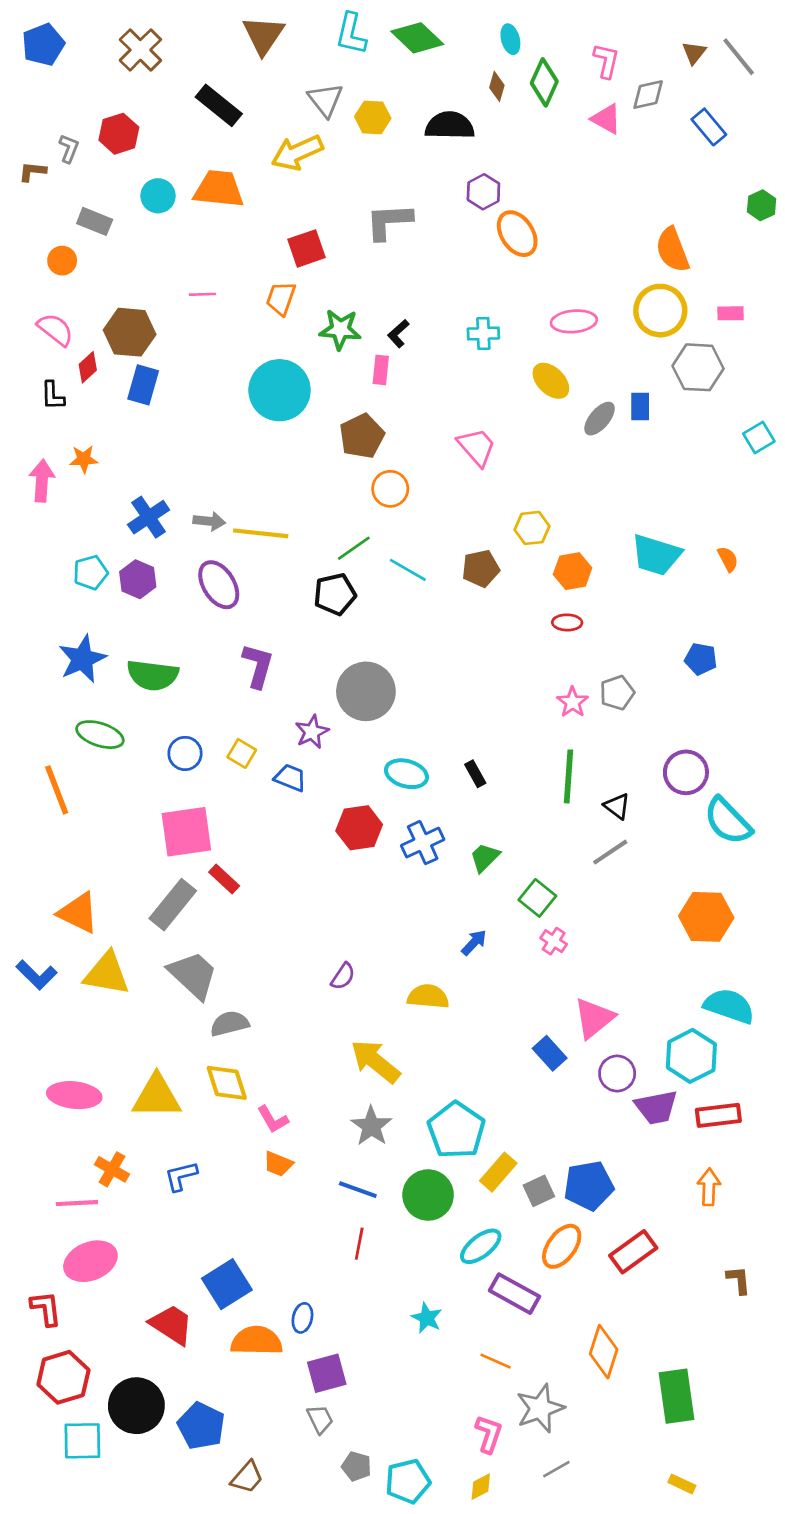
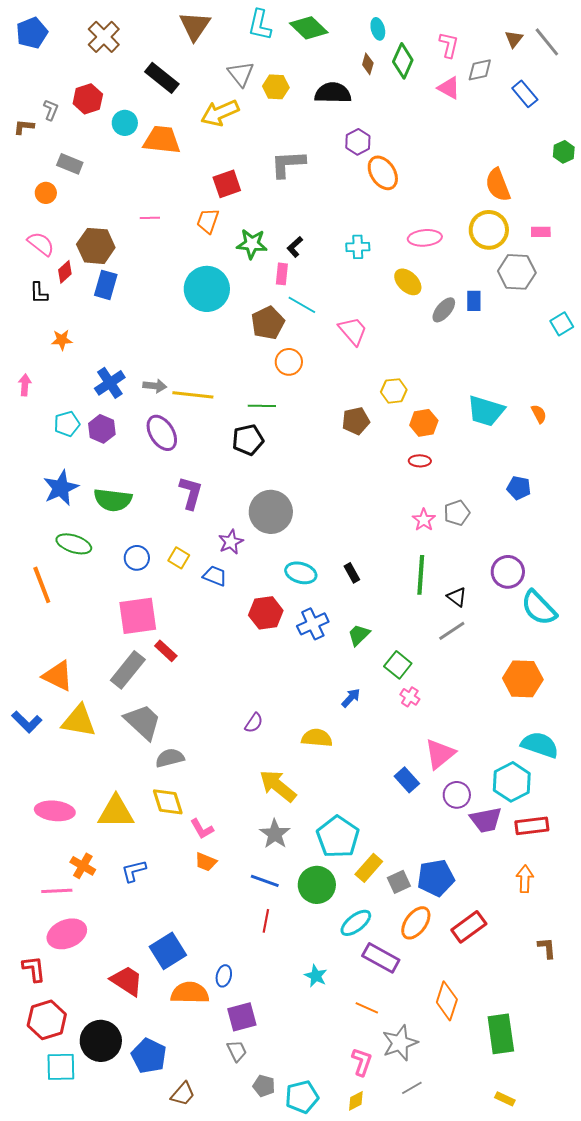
cyan circle: (158, 196) -> (125, 123), moved
pink arrow: (42, 481) -> (25, 385), moved, size x0.7
green line: (354, 548) -> (262, 406), turned 36
cyan line: (408, 570) -> (302, 305), moved

